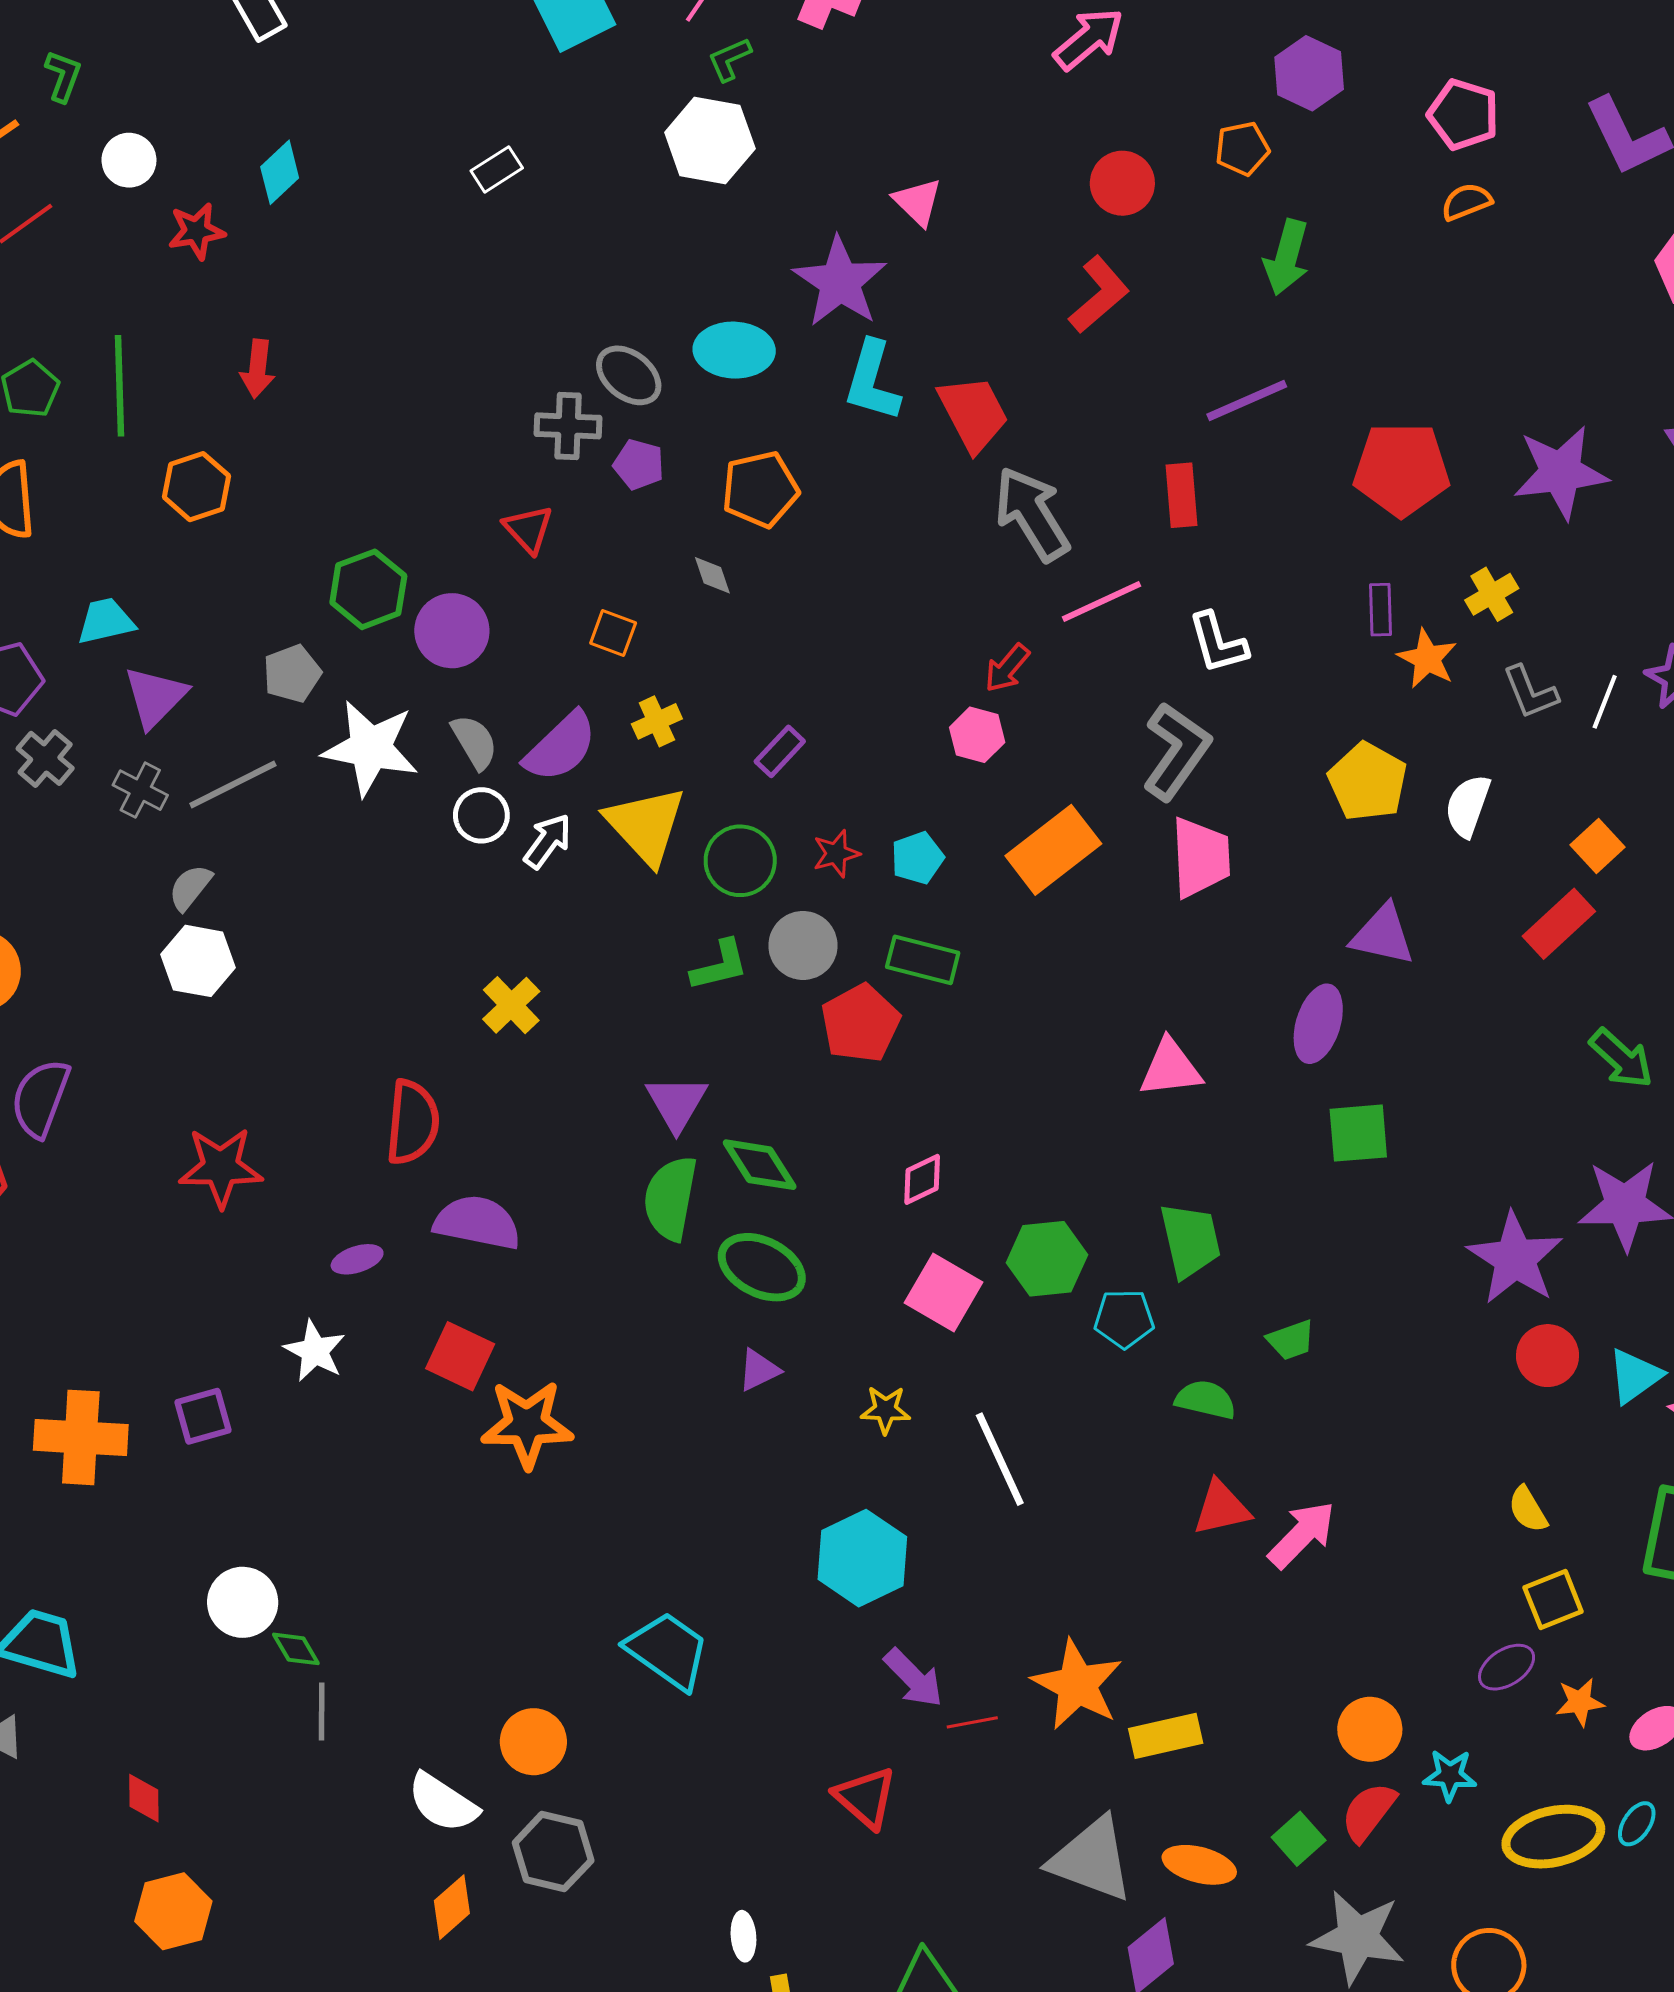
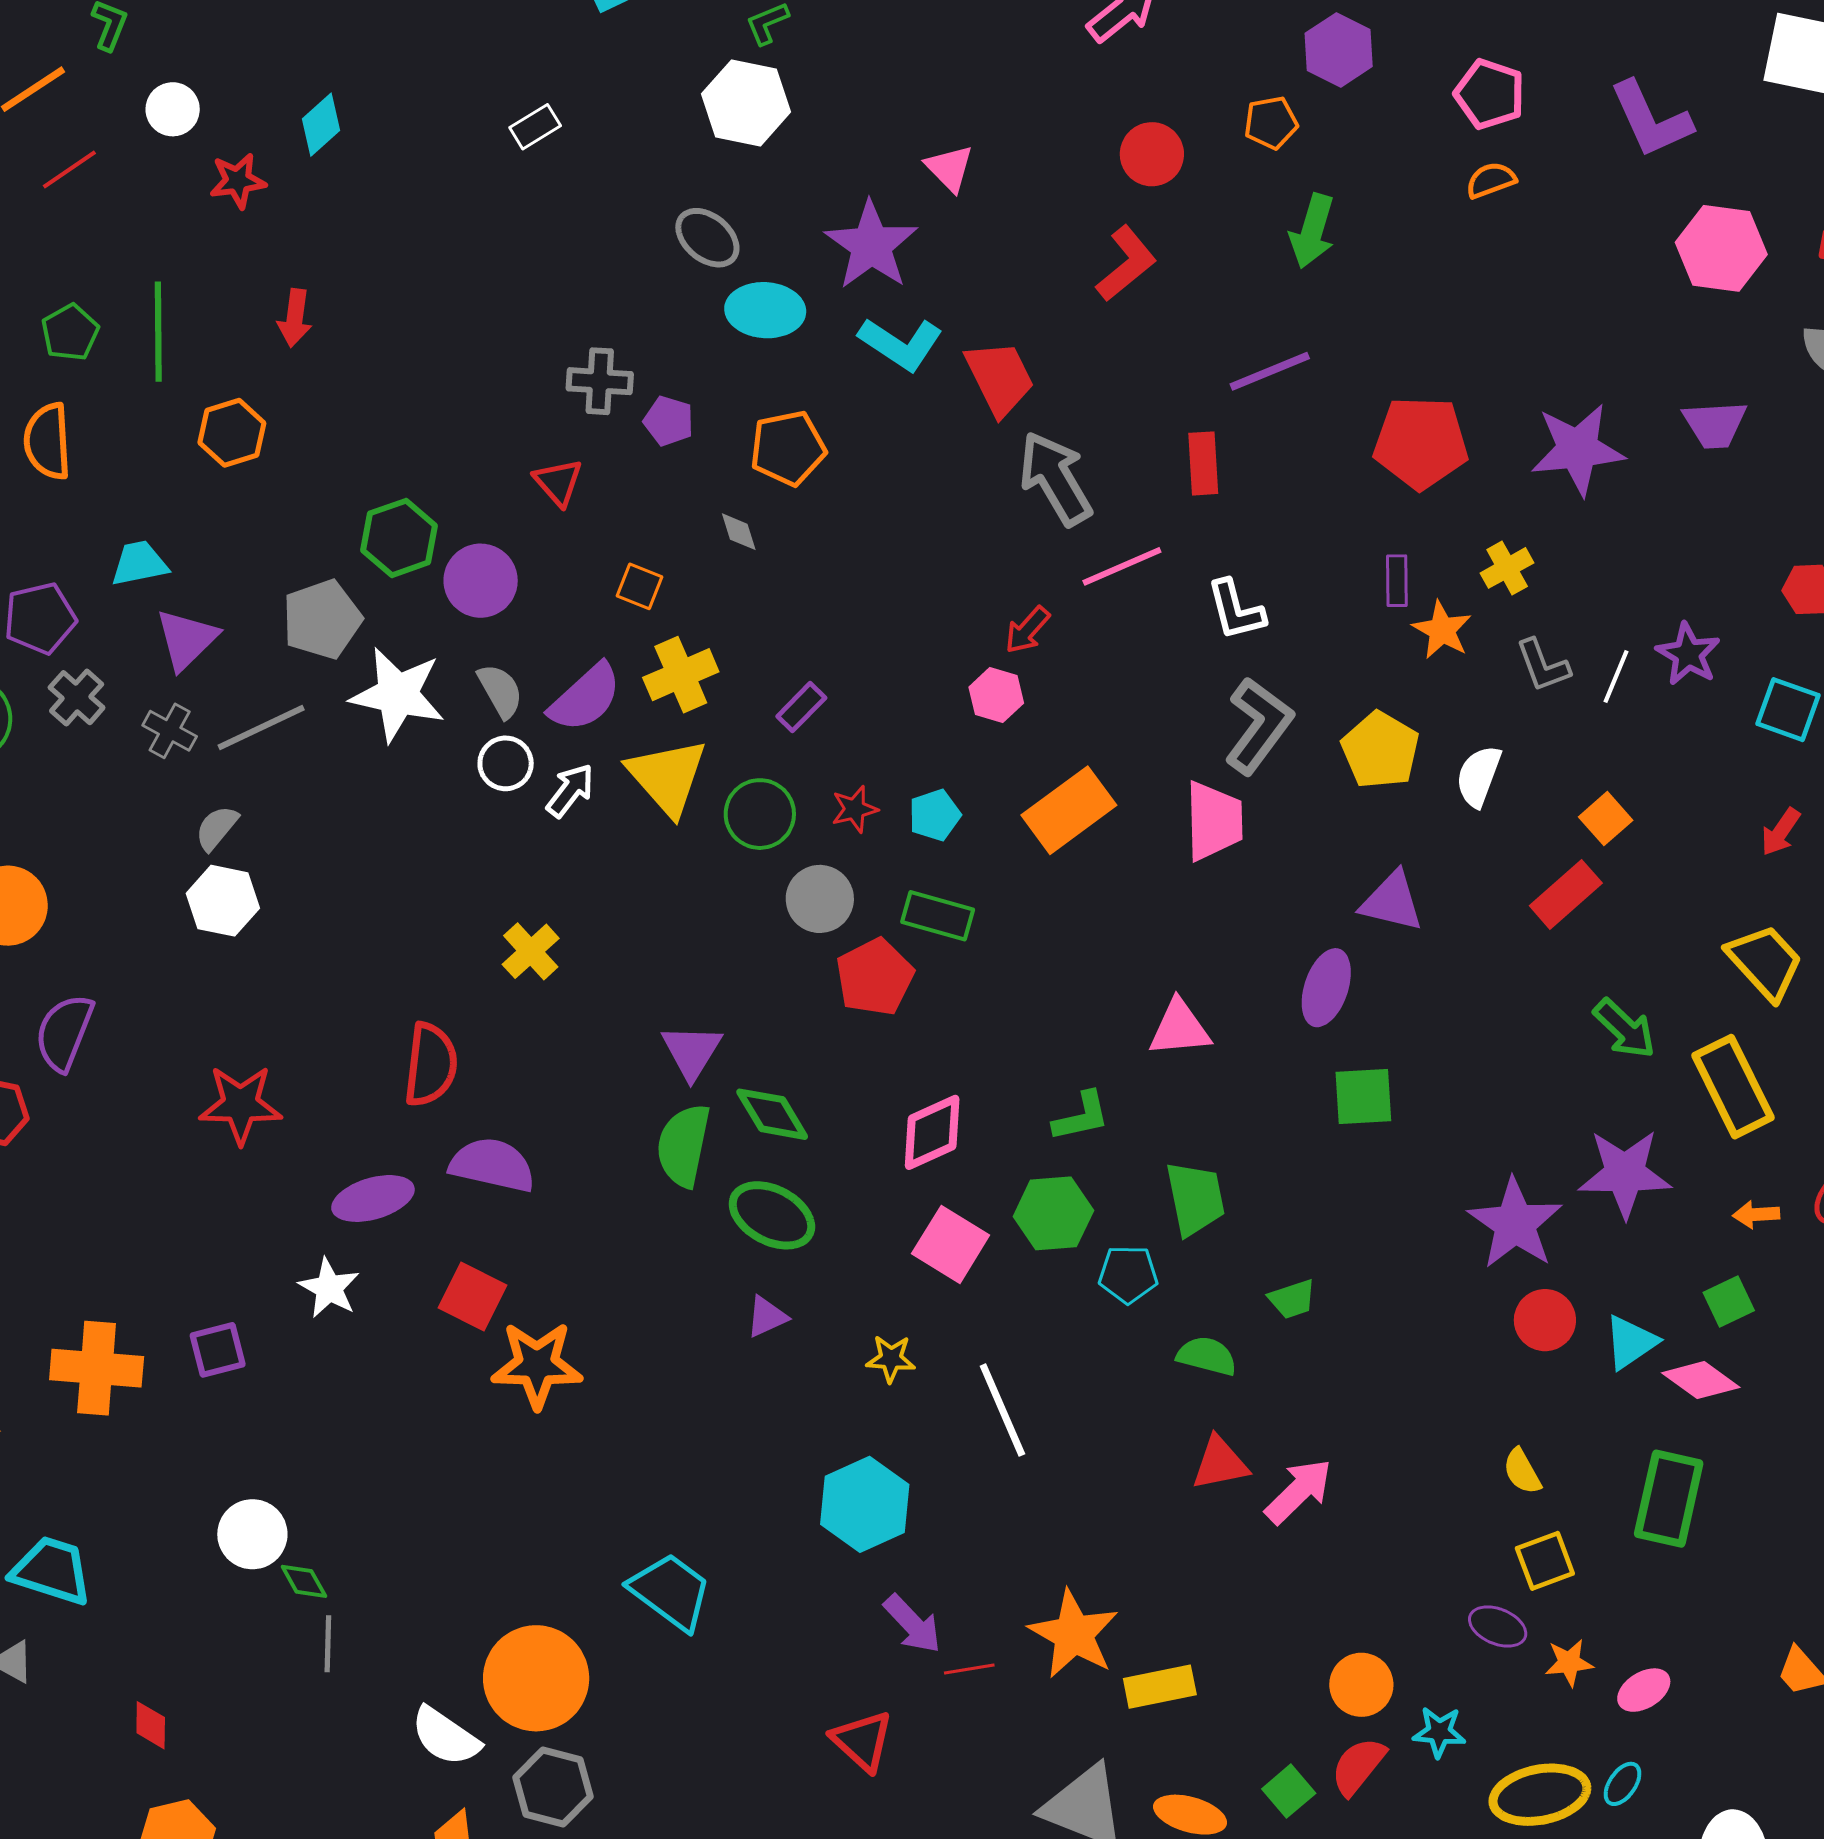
gray ellipse: (629, 375) -> (707, 238), moved
cyan L-shape: (872, 381) -> (901, 344), turned -74
gray pentagon: (292, 674) -> (322, 619), size x1.4
yellow cross: (657, 721) -> (681, 675), size x1.5
gray L-shape: (1176, 751) -> (1259, 726), moved
green L-shape: (720, 965) -> (1081, 1116), moved
pink diamond: (922, 1179) -> (932, 1132), size x1.5
purple ellipse: (357, 1259) -> (373, 1198), size x1.6
purple ellipse: (1507, 1667) -> (1498, 1626), turned 54
orange circle: (533, 1742) -> (536, 1678), size x1.6

